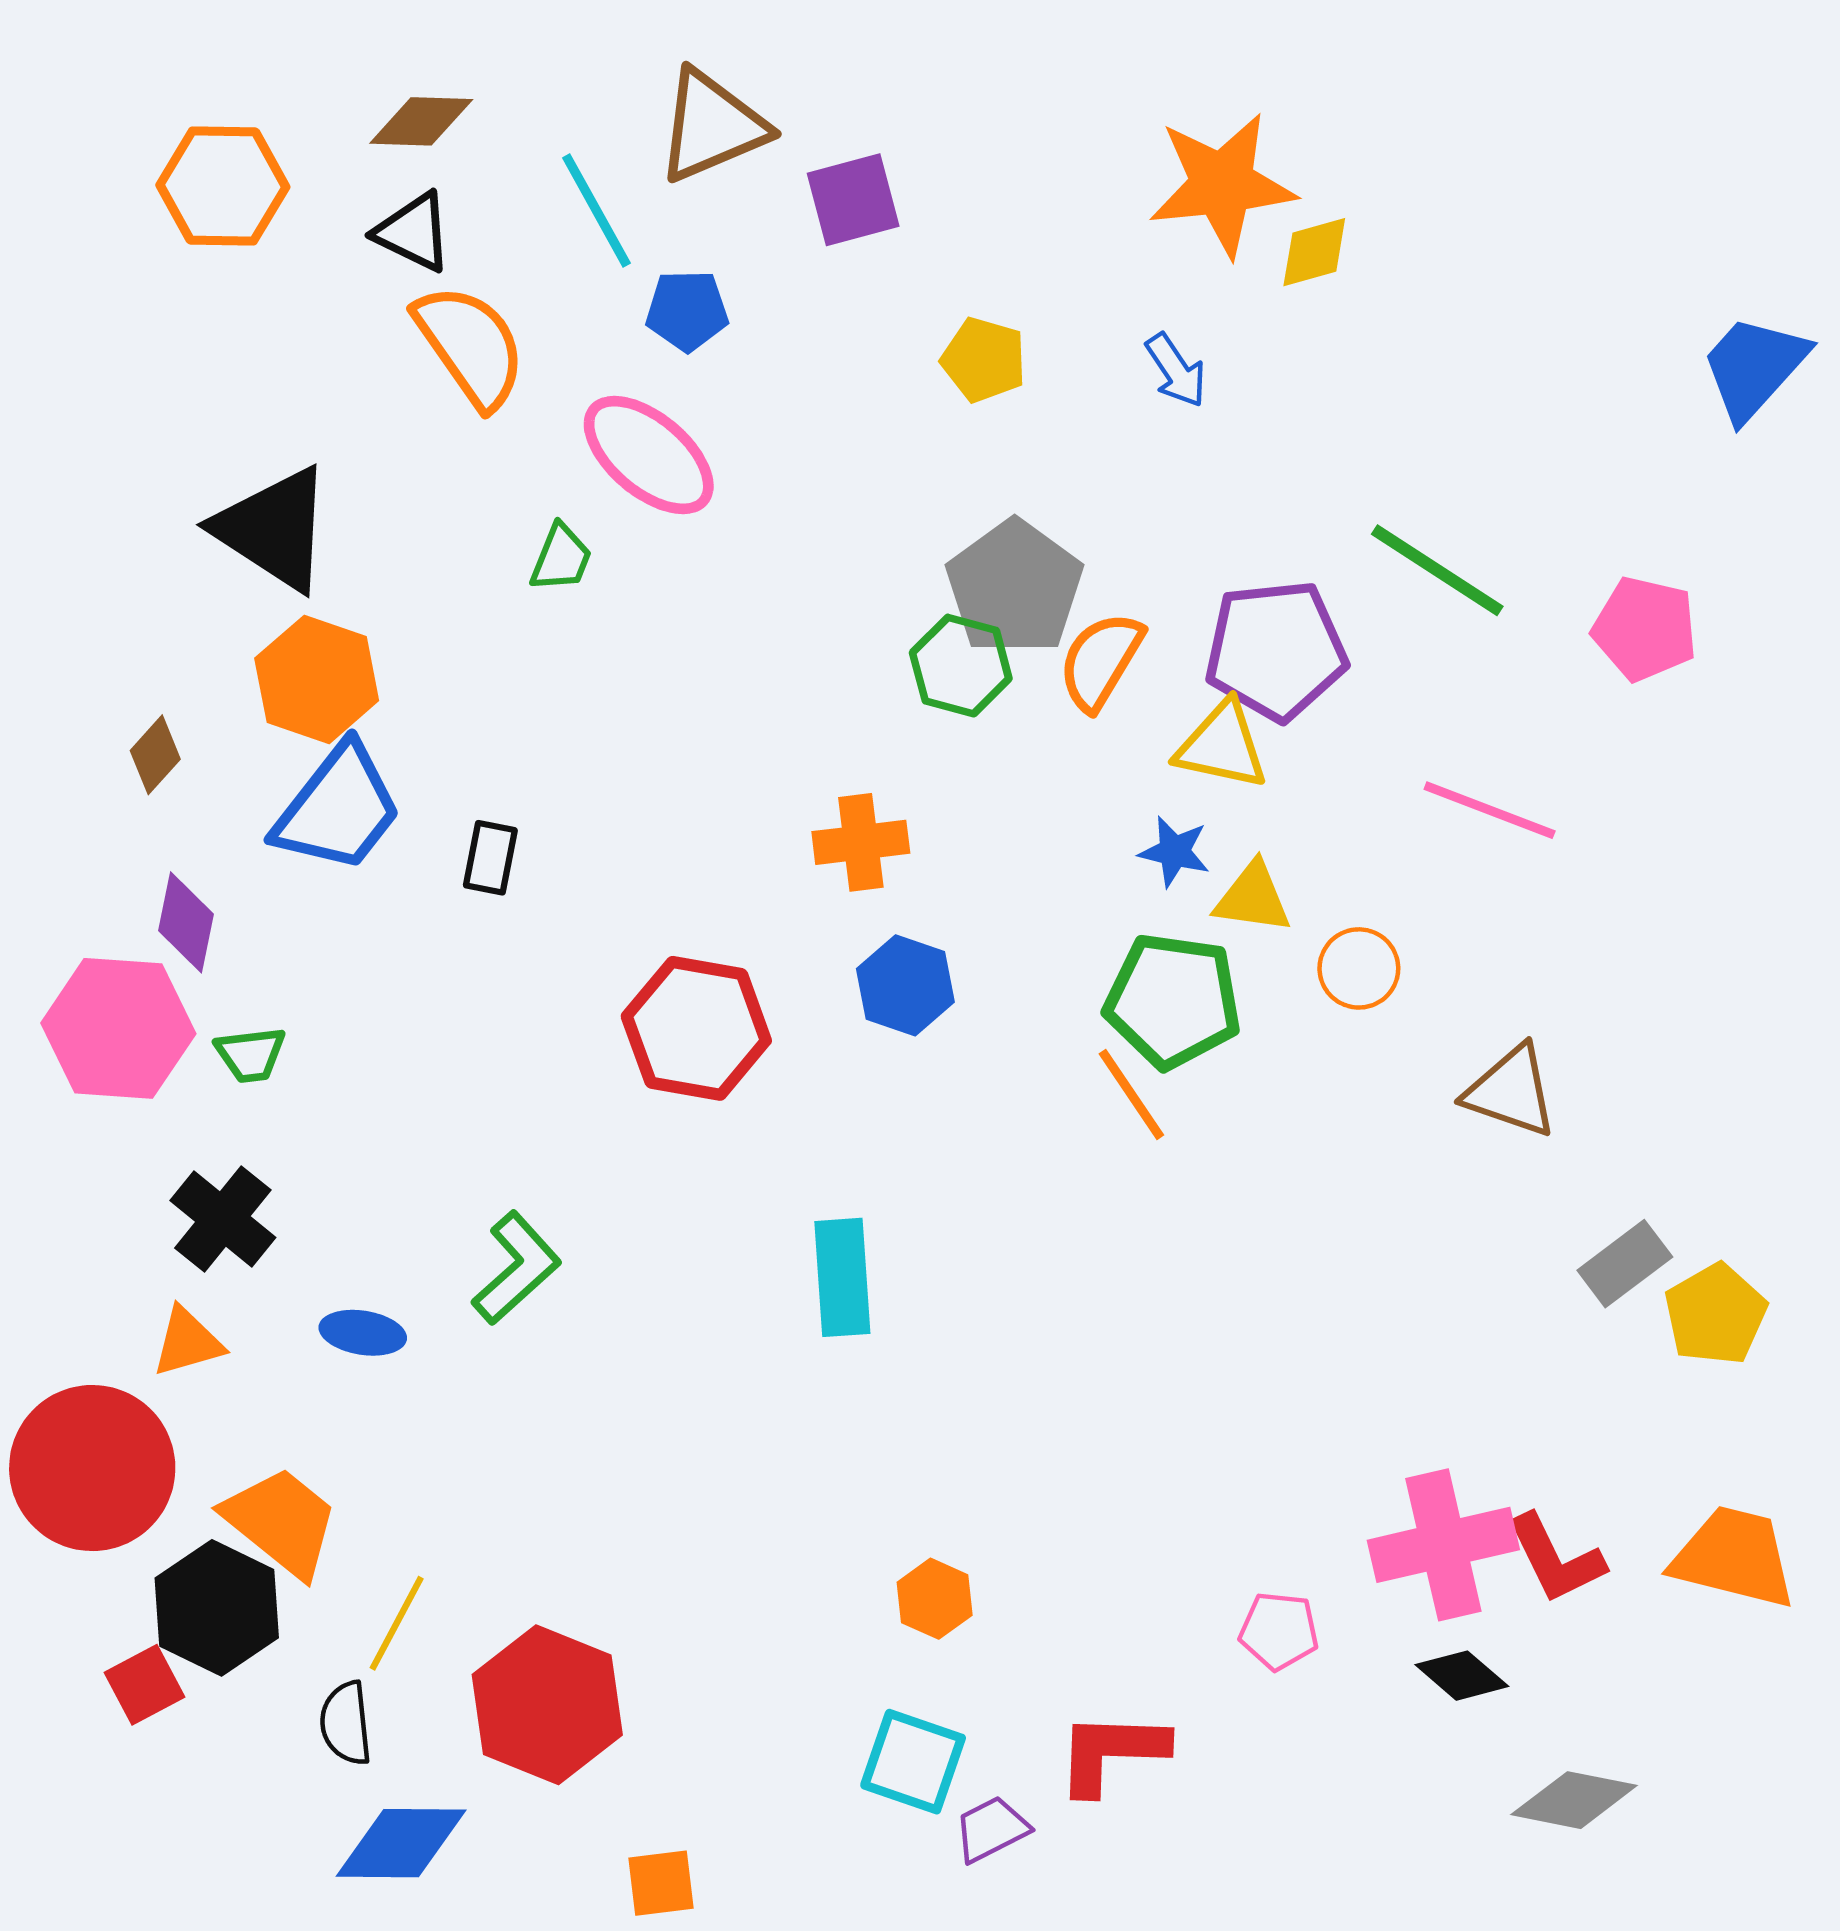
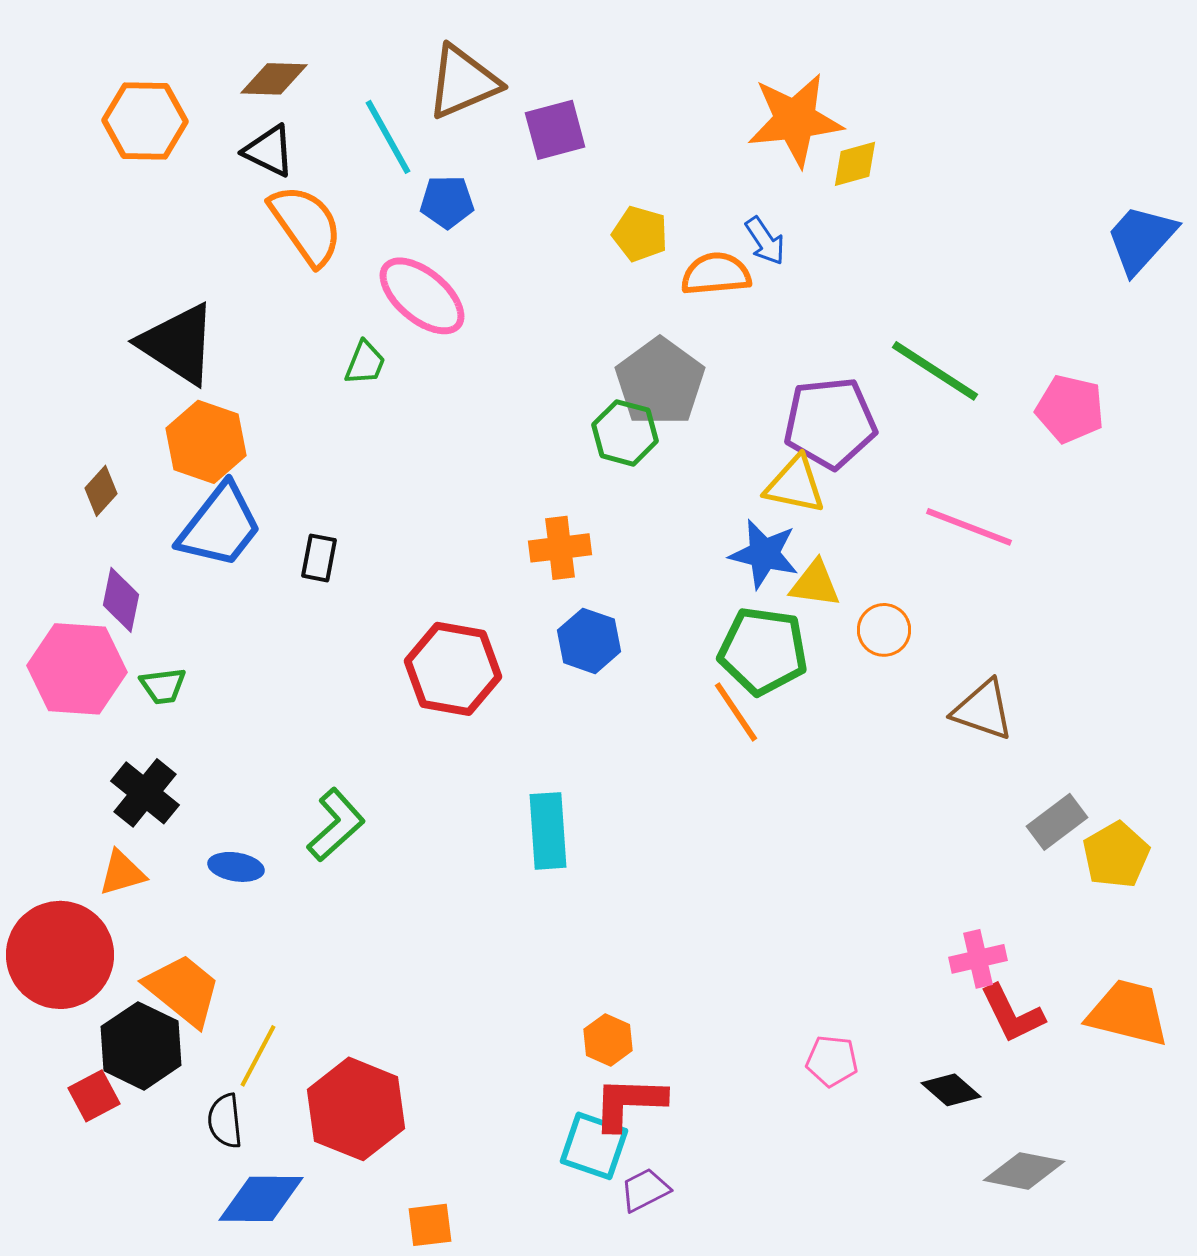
orange semicircle: (1101, 661) -> (716, 274), moved, turned 54
blue star: (1174, 852) -> (764, 554), size x1.5
pink cross: (1443, 1545) -> (978, 959), moved, size x0.6
red L-shape: (1111, 1752) -> (629, 1103), moved

